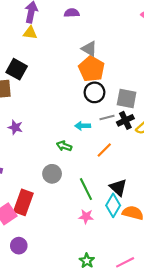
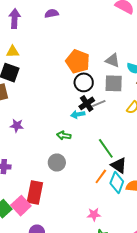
yellow triangle: (30, 33) -> (13, 52), moved
gray triangle: (89, 49) -> (113, 60), moved
black cross: (125, 120) -> (87, 103), moved
orange line: (104, 150) -> (101, 176), moved
green line: (86, 189) -> (106, 148), moved
pink star: (86, 217) -> (94, 214), moved

